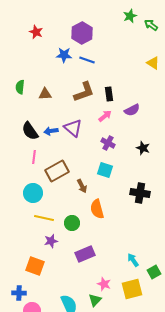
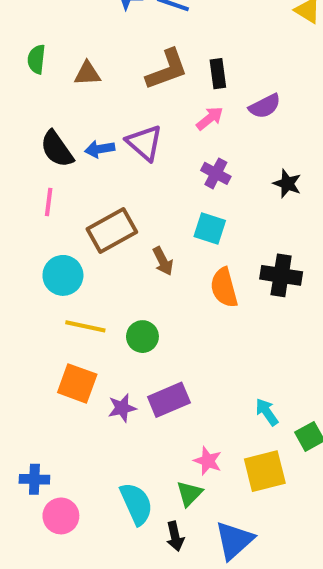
pink line: (34, 157) -> (49, 202), moved
orange semicircle: (97, 209) -> (224, 288), moved
purple star: (51, 241) -> (122, 408), moved
orange square: (35, 266) -> (77, 383), moved

